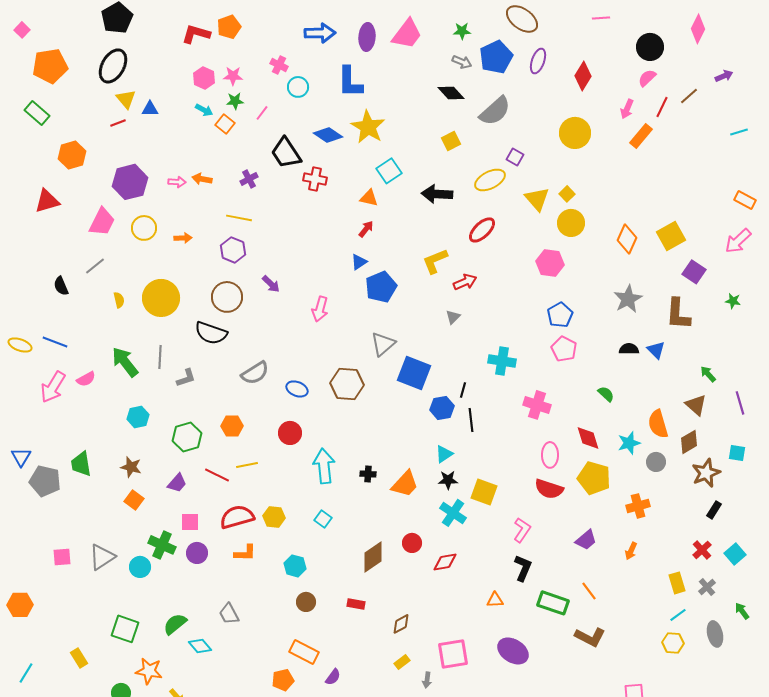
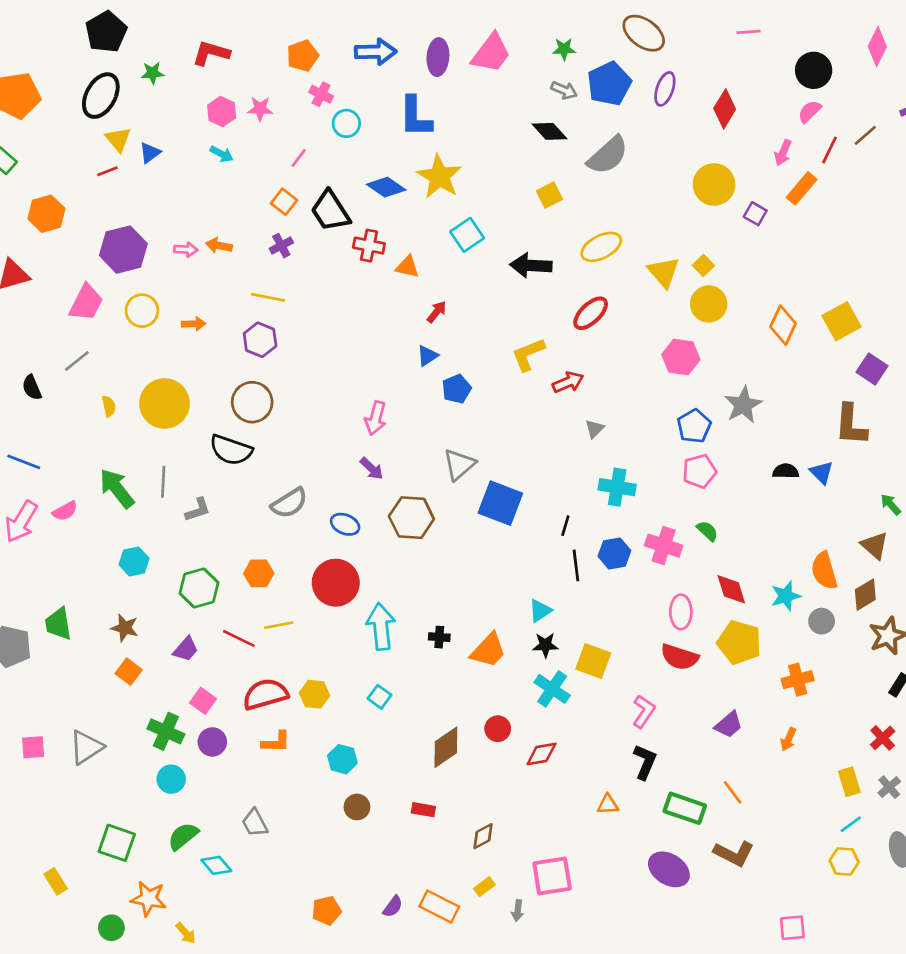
orange pentagon: (229, 27) -> (303, 56), moved
green star: (235, 101) -> (153, 73), moved
blue triangle: (150, 109) -> (150, 153), turned -36
orange square: (225, 124) -> (284, 202), moved
purple square: (515, 157) -> (755, 214), moved
orange triangle: (369, 198) -> (407, 267), moved
purple arrow: (271, 284) -> (372, 469), moved
blue pentagon: (381, 287) -> (457, 389), size x0.7
gray star: (628, 299) -> (743, 405), moved
gray triangle: (453, 317) -> (595, 429), moved
pink pentagon: (564, 349) -> (699, 471), turned 30
green semicircle: (606, 394) -> (707, 531), moved
blue hexagon: (442, 408) -> (614, 553), moved
red circle: (290, 433) -> (336, 583), size x1.5
pink square: (190, 522) -> (203, 701), turned 36
cyan circle: (140, 567) -> (171, 779), moved
purple ellipse: (513, 651) -> (669, 869), moved
orange rectangle: (304, 652) -> (439, 907), moved

